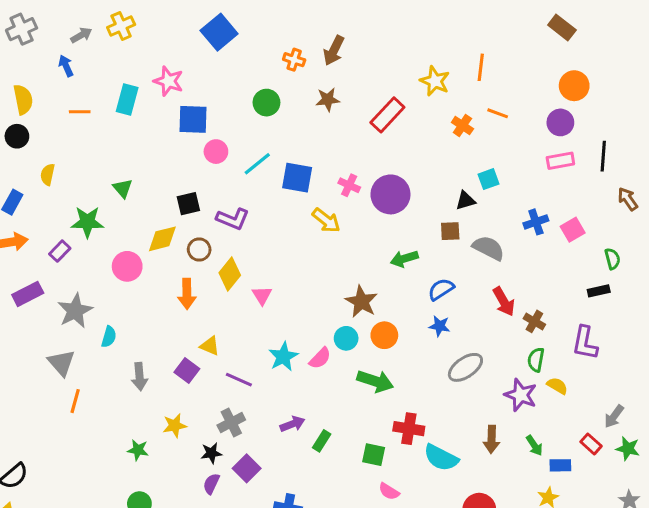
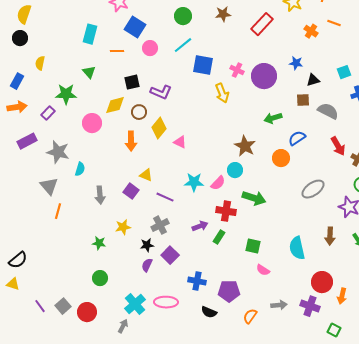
yellow semicircle: (23, 99) -> (24, 14), turned -150
cyan rectangle: (127, 99) -> (90, 34), moved
orange line: (80, 112) -> (117, 51), moved
blue square: (193, 119) -> (135, 27), turned 30
cyan line: (257, 164) -> (183, 45), moved
cyan square: (488, 179) -> (344, 72), moved
yellow arrow: (326, 220) -> (222, 93), turned 30
pink triangle: (262, 295) -> (180, 142), turned -32
gray star: (75, 311) -> (58, 152), turned -30
blue star: (439, 326) -> (296, 63), moved
orange circle: (384, 335) -> (281, 158), moved
cyan star: (283, 357) -> (194, 182), turned 30
red cross: (409, 429) -> (226, 211), moved
cyan semicircle: (441, 458) -> (297, 248), turned 50

